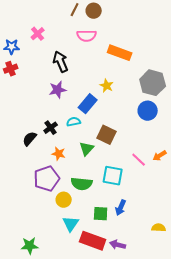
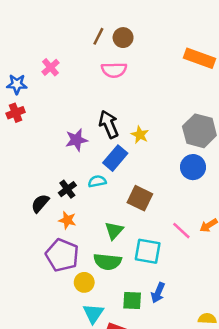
orange rectangle: (120, 53) -> (199, 58), moved
black arrow: (61, 62) -> (109, 124), moved
green triangle: (87, 149) -> (114, 231), moved
orange star: (59, 154) -> (67, 220), moved
purple pentagon: (47, 179) -> (62, 255), turned -30

